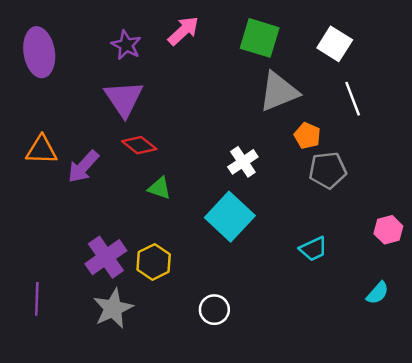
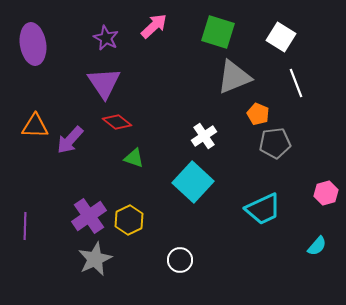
cyan trapezoid: (313, 249) -> (263, 209), size x1.5
purple line: (37, 299) -> (25, 226), moved

